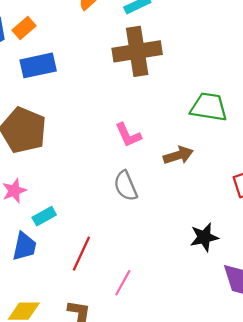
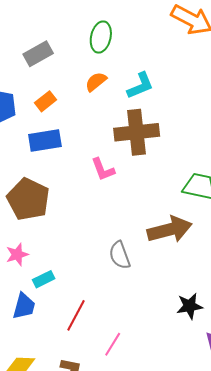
orange rectangle: (24, 28) -> (45, 101), moved
pink L-shape: (128, 135) -> (103, 169), moved
brown arrow: (178, 155) -> (170, 230), size x1.6

